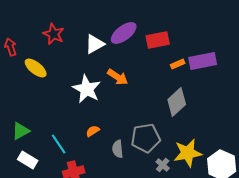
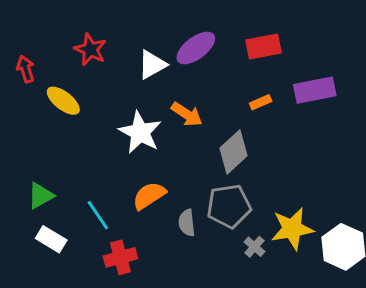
red rectangle: (158, 40) -> (264, 47), moved
orange rectangle: (178, 64) -> (261, 102), moved
gray diamond: (177, 102) -> (233, 152), moved
orange semicircle: (93, 131) -> (149, 196), size x1.6

